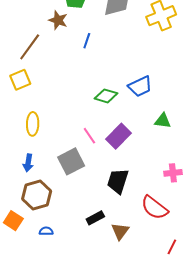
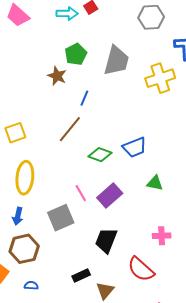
brown line: (30, 47) -> (70, 129), moved
yellow ellipse: (33, 124) -> (25, 178), size x1.4

